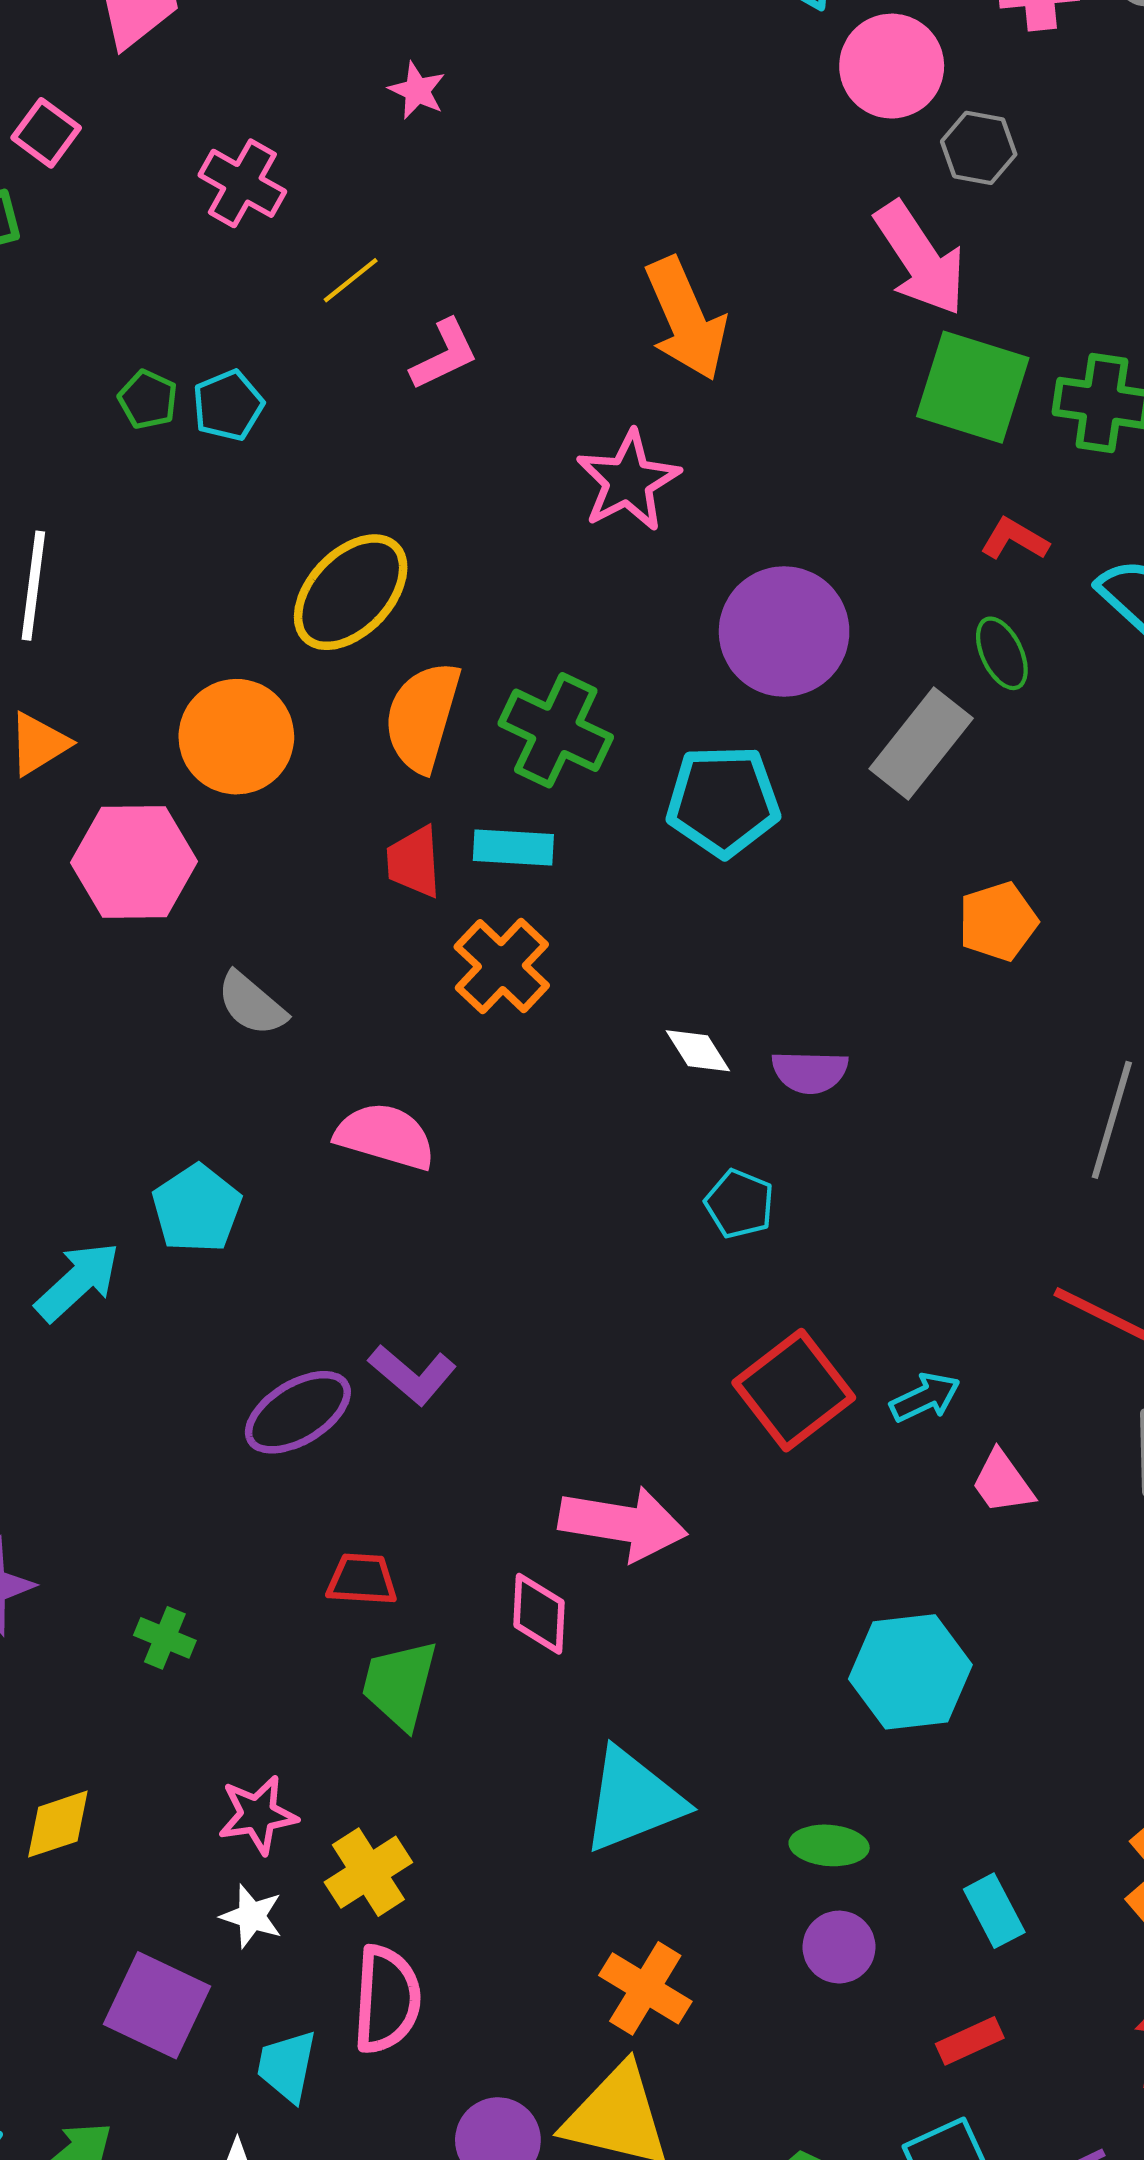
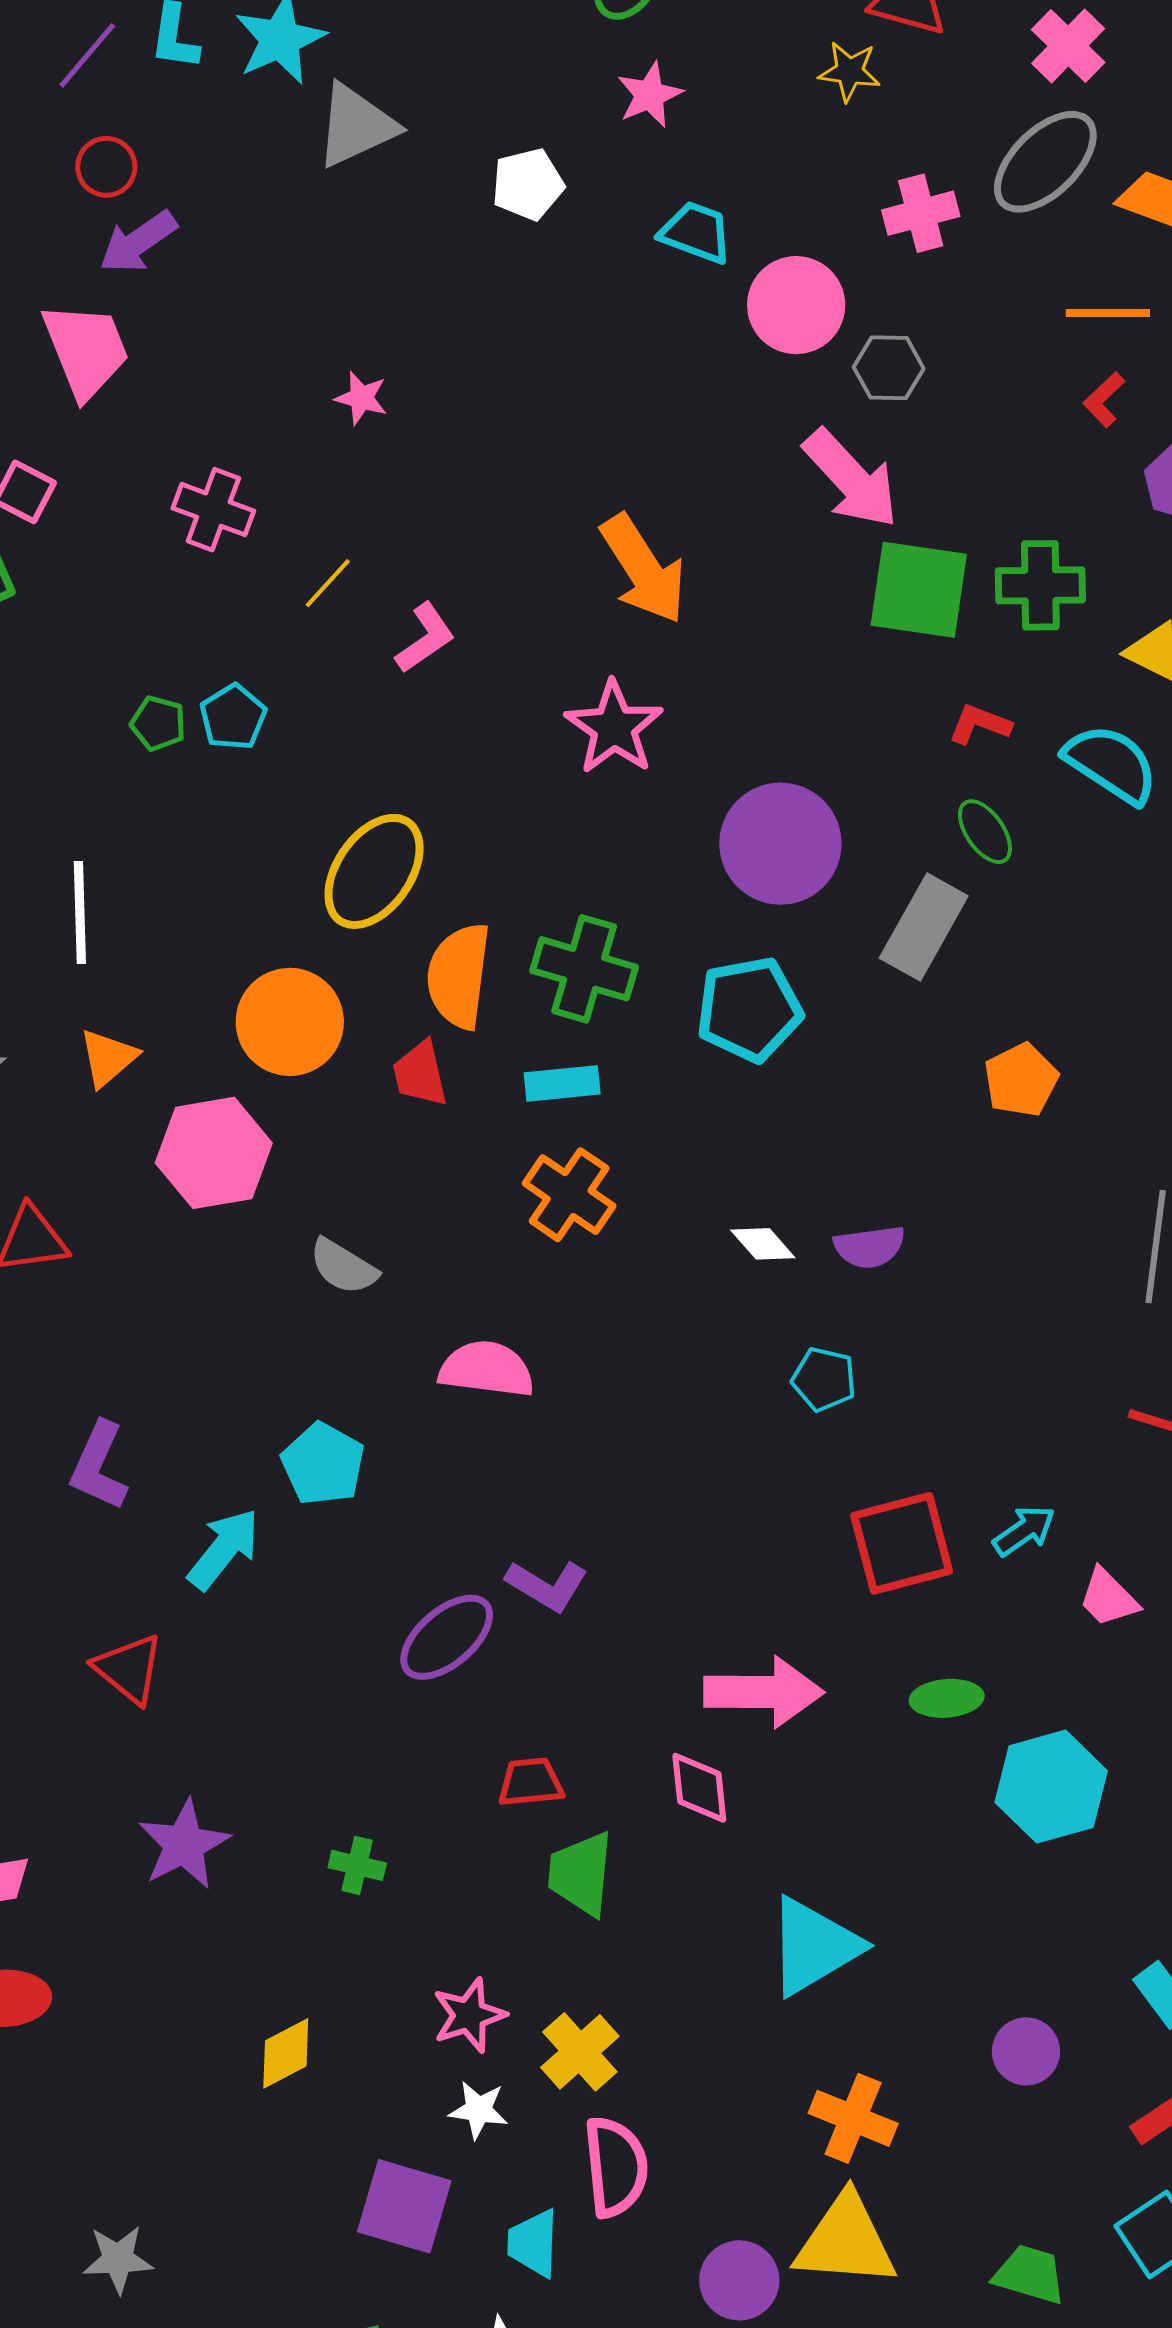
red trapezoid: (414, 862) -> (420, 1074), moved
red square: (794, 1390) -> (902, 1543), turned 32
green ellipse: (829, 1845) -> (947, 1698), moved

